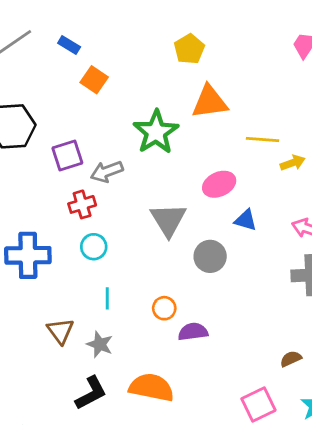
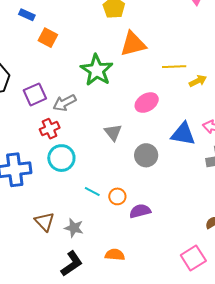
gray triangle: (168, 220) -> (113, 132), size x0.7
blue triangle: (246, 220) -> (183, 134), moved, size x1.5
cyan circle: (94, 247) -> (61, 158), size x1.4
cyan line: (107, 298) -> (92, 191), moved, turned -56
orange semicircle: (151, 387) -> (115, 255), size x0.6

